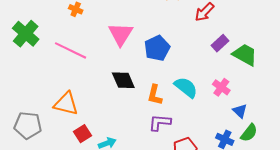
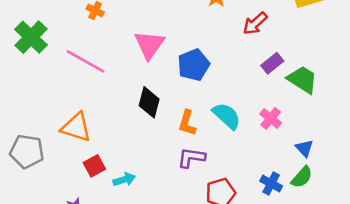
black diamond: (123, 80) -> (149, 102), turned 35
blue triangle: (240, 111) -> (304, 148), moved

